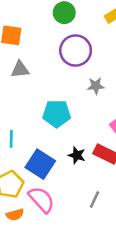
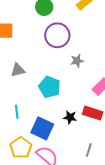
gray triangle: (20, 69) -> (18, 70), moved
cyan pentagon: (57, 114) -> (49, 87), turned 30

